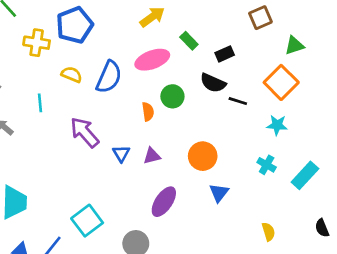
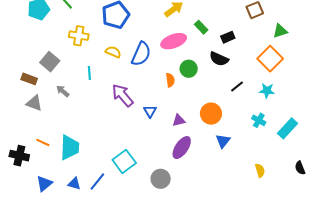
yellow cross: (37, 43) -> (79, 36), moved
black line: (238, 101) -> (237, 87), moved, turned -56
purple triangle: (152, 156) -> (179, 120), moved

